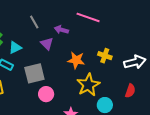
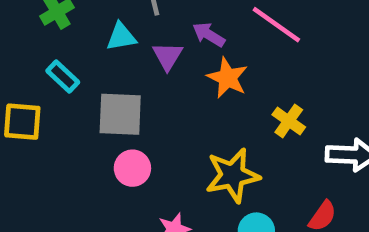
cyan triangle: (15, 48) -> (121, 37), moved
orange star: (76, 60) -> (228, 78), moved

